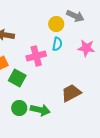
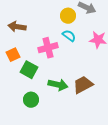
cyan semicircle: (57, 44) -> (69, 36), turned -64
green arrow: (40, 110) -> (58, 85), moved

